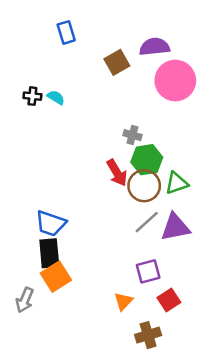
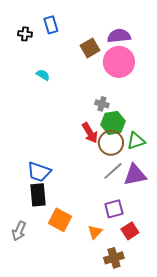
pink circle: (175, 81) -> (119, 62), moved
black cross: (32, 96) -> (25, 34), moved
orange square: (56, 277) -> (60, 220), moved, turned -30

